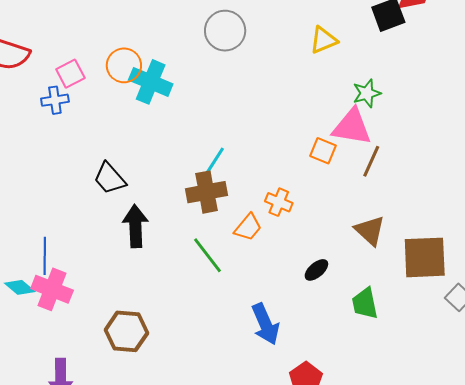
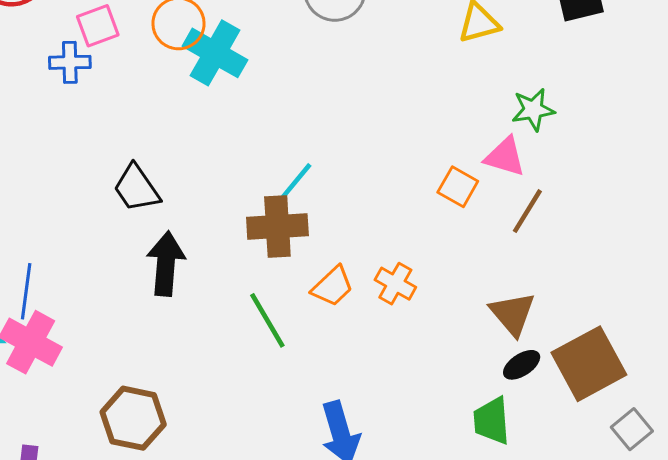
pink triangle: (352, 127) -> (505, 157), size x0.7
orange cross: (279, 202) -> (395, 284), moved
brown square: (425, 257) -> (589, 364), turned -33
black ellipse: (316, 270) -> (522, 365), moved

